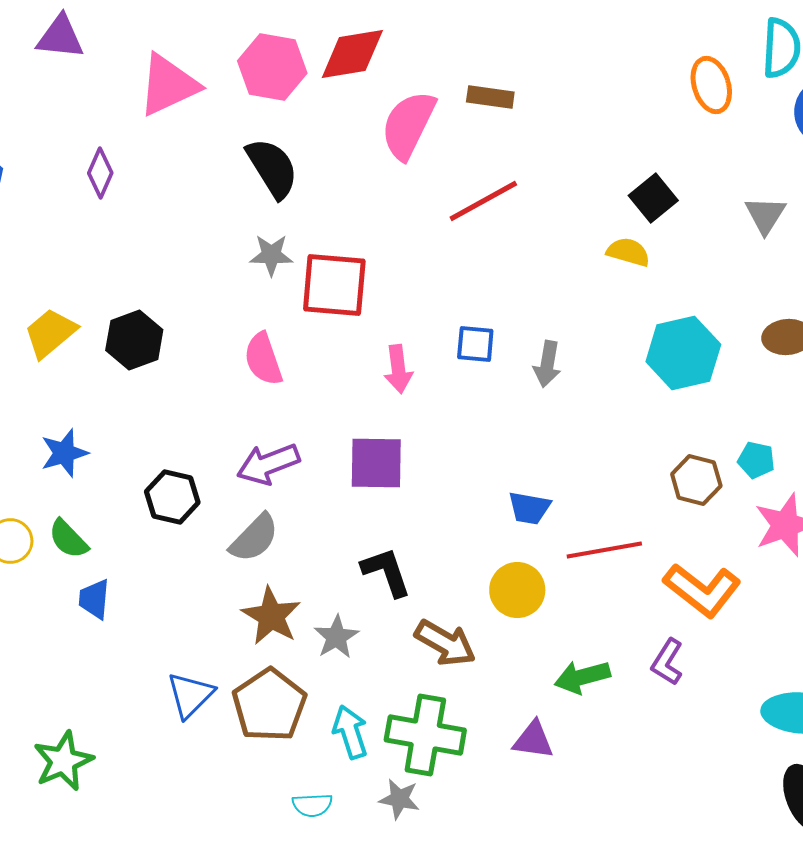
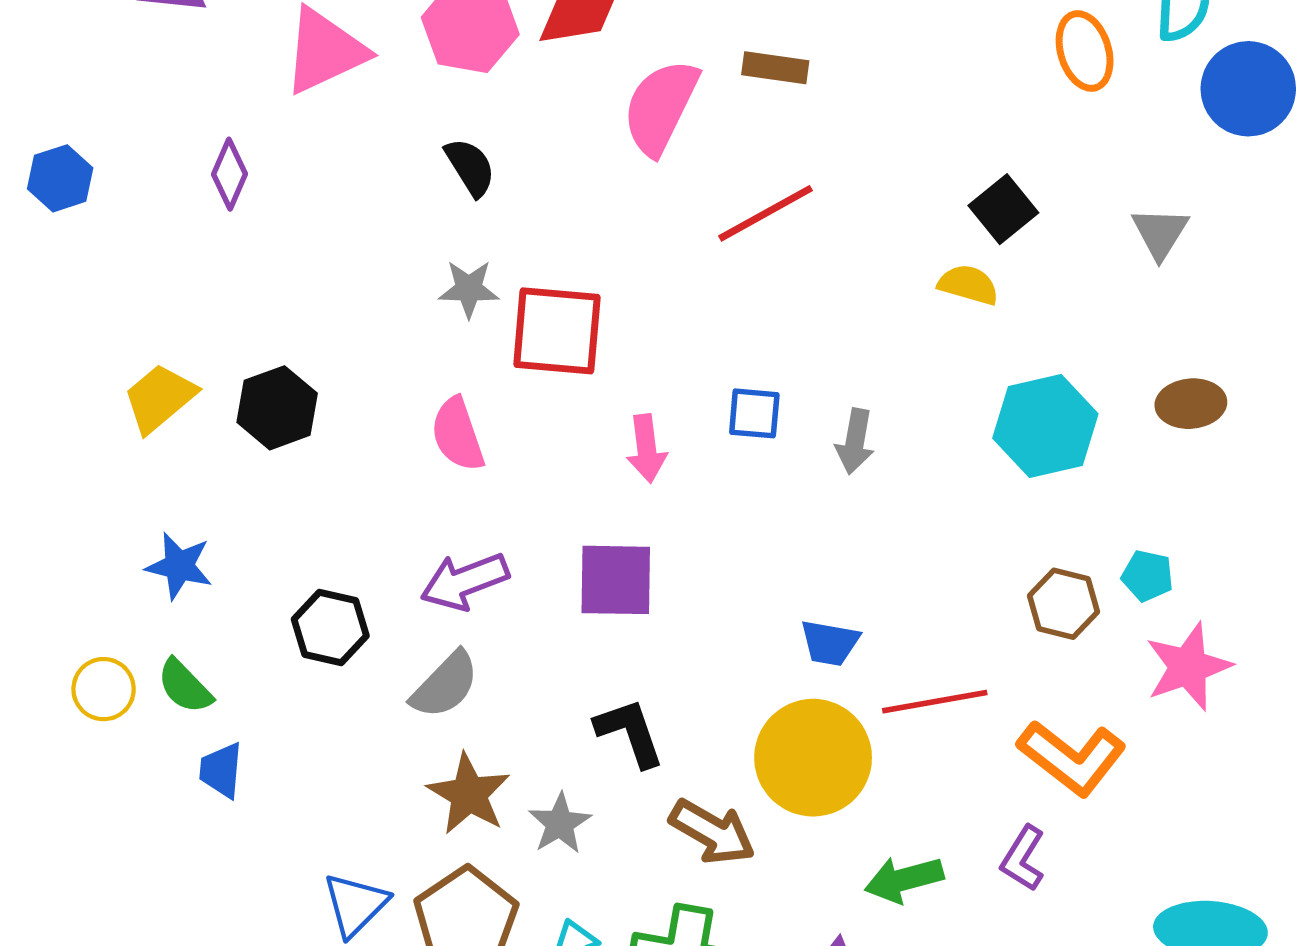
black semicircle: (272, 168) -> (470, 167), size x0.7
blue star: (64, 453) -> (179, 566), turned 30
yellow circle: (517, 590) -> (813, 758), size x1.5

